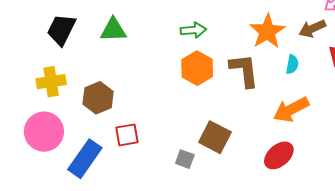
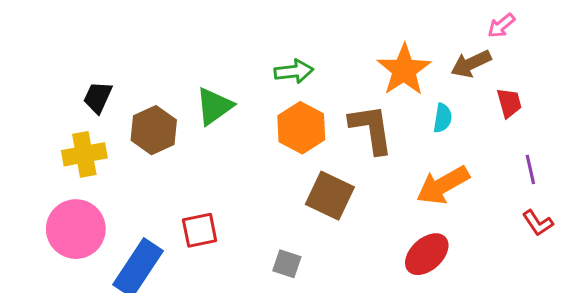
black trapezoid: (61, 30) -> (98, 97), moved, size x0.7
green triangle: (113, 30) -> (214, 106), moved, turned -32
brown hexagon: (98, 98) -> (154, 130), moved
brown square: (215, 137) -> (330, 196), moved

